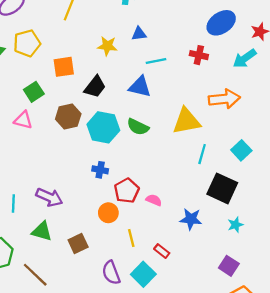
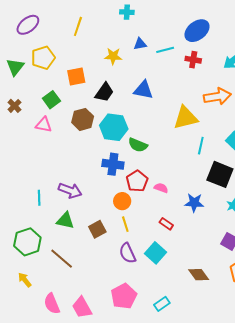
blue ellipse: (221, 23) -> (197, 31), moved
cyan line: (156, 61) -> (165, 50), moved
green semicircle: (138, 127) -> (138, 145), moved
blue cross: (100, 170) -> (113, 164), size x1.5
yellow line: (131, 238) -> (125, 224), moved
red rectangle: (162, 251) -> (166, 224), moved

